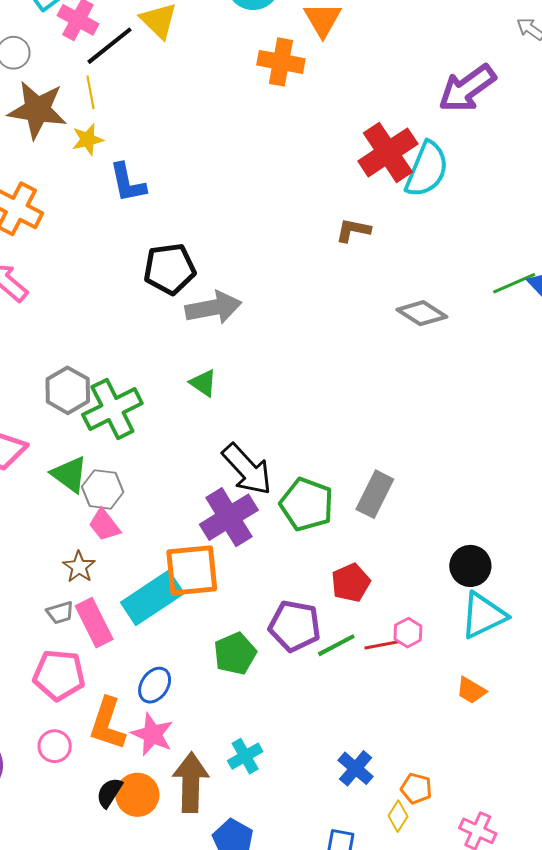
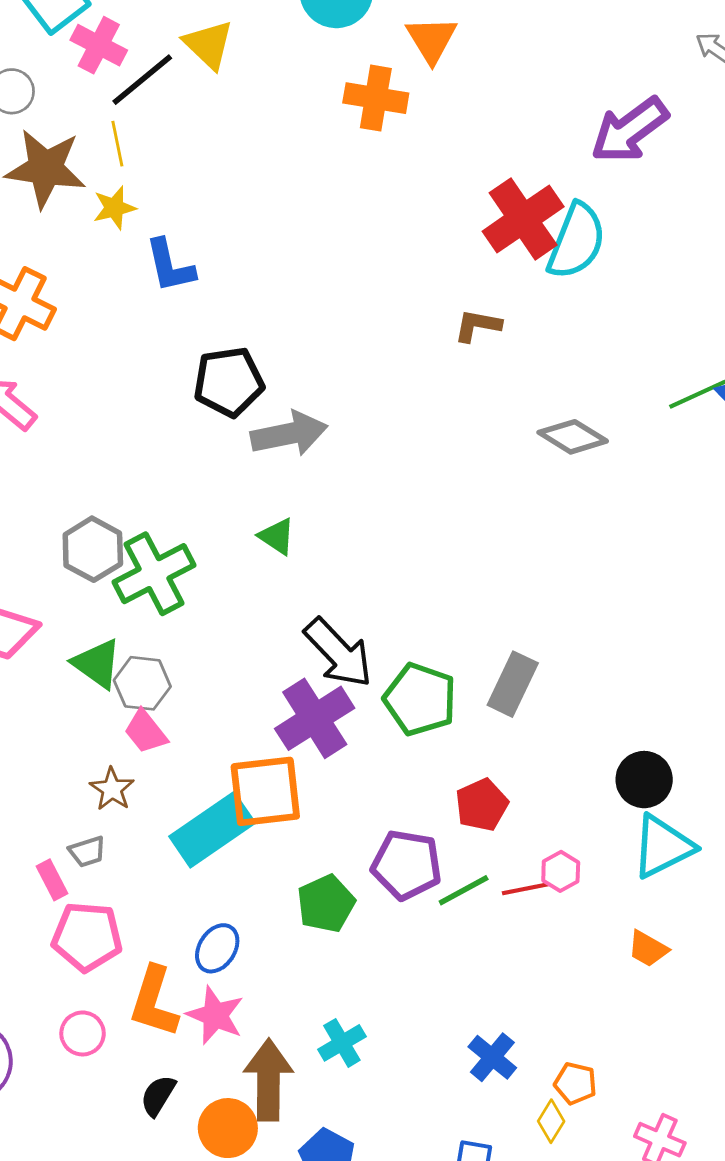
pink rectangle: (94, 623) -> (52, 880), moved, size x0.6
orange circle: (137, 795) -> (228, 1128), moved

